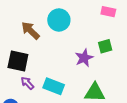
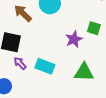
green square: (105, 46) -> (94, 28), turned 32

